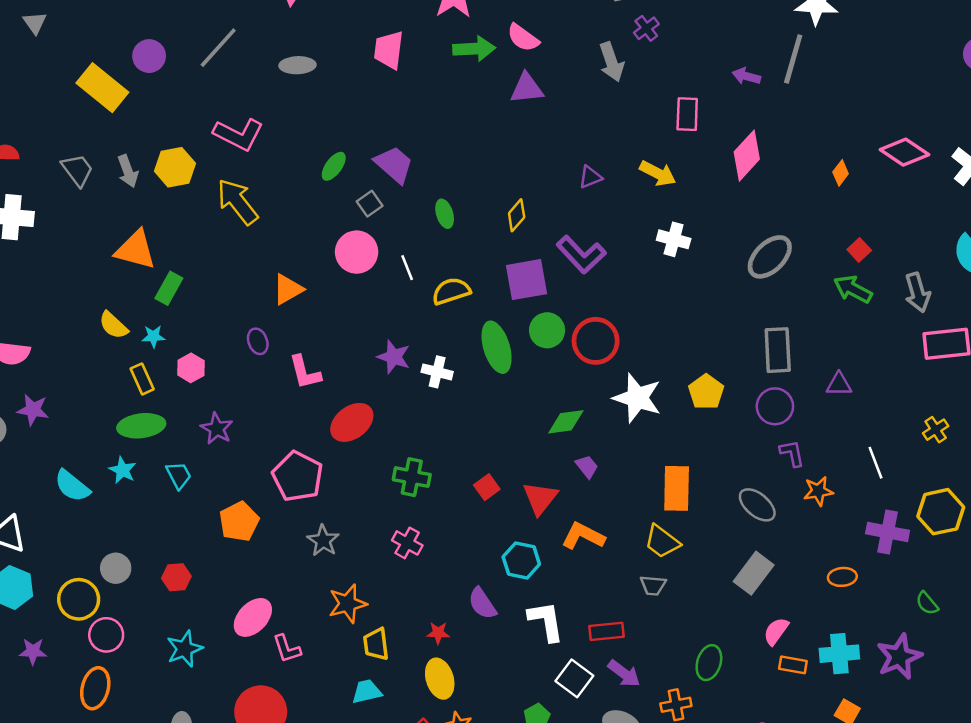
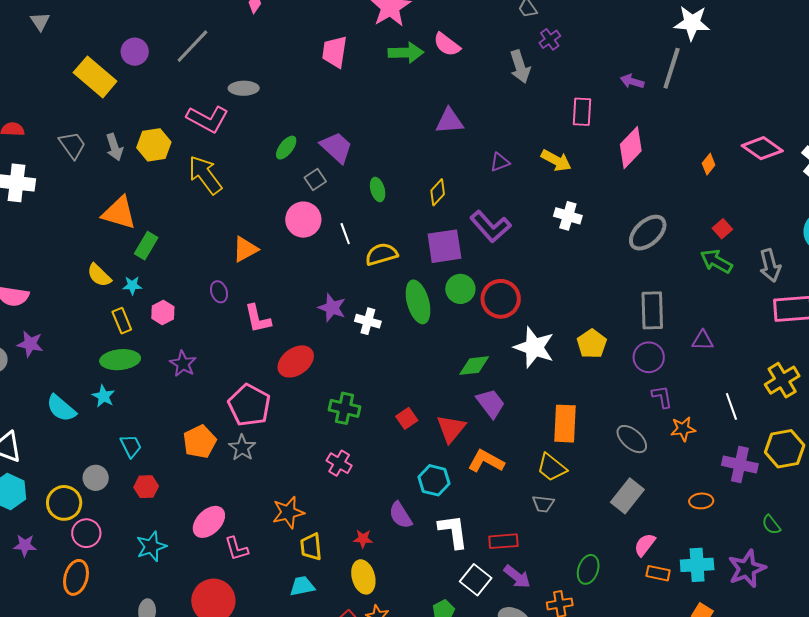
gray ellipse: (297, 65) -> (244, 88), moved
purple triangle: (527, 88) -> (449, 121), moved
yellow cross: (936, 430) -> (782, 380), size x1.6
purple trapezoid: (587, 467) -> (491, 403), size x1.5
cyan trapezoid: (179, 475) -> (131, 446), moved
gray star: (323, 541) -> (242, 448), moved

